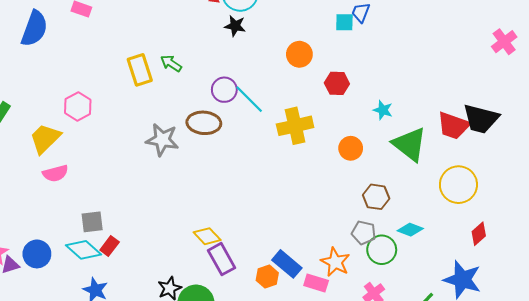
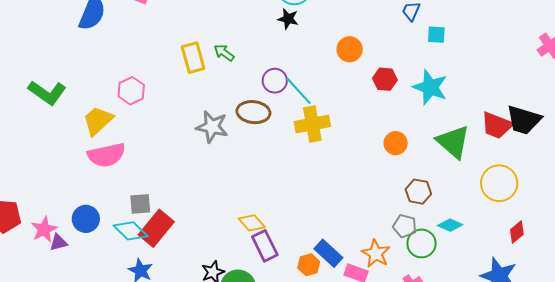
cyan square: (344, 22) -> (436, 35), moved
cyan star: (383, 110) -> (430, 87), moved, size x1.8
yellow cross: (295, 126) -> (312, 124), moved
pink semicircle: (55, 173) -> (106, 155), size x1.5
red rectangle: (110, 246) -> (156, 228), size x1.8
blue circle: (37, 254) -> (86, 219), moved

